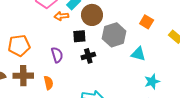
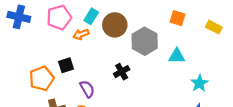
black square: (79, 36) -> (66, 65), moved
purple semicircle: (57, 55) -> (87, 89), moved

